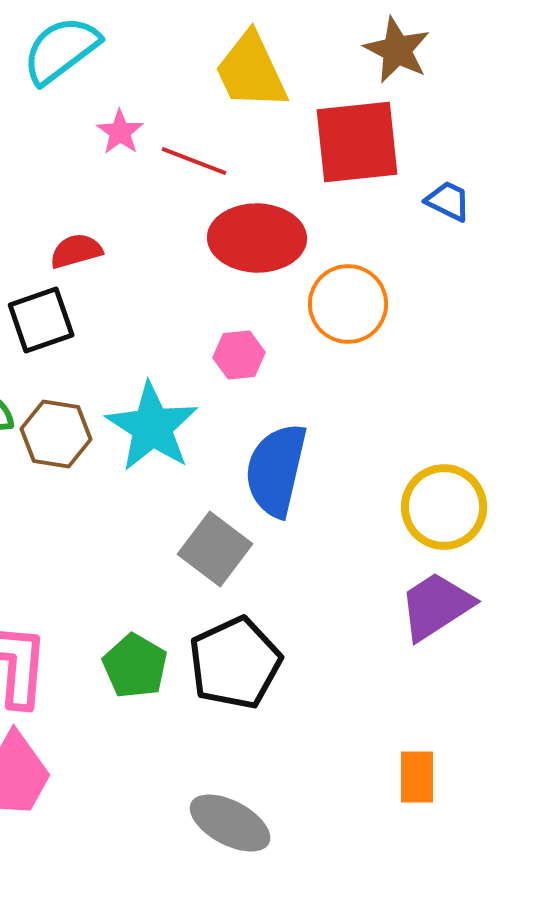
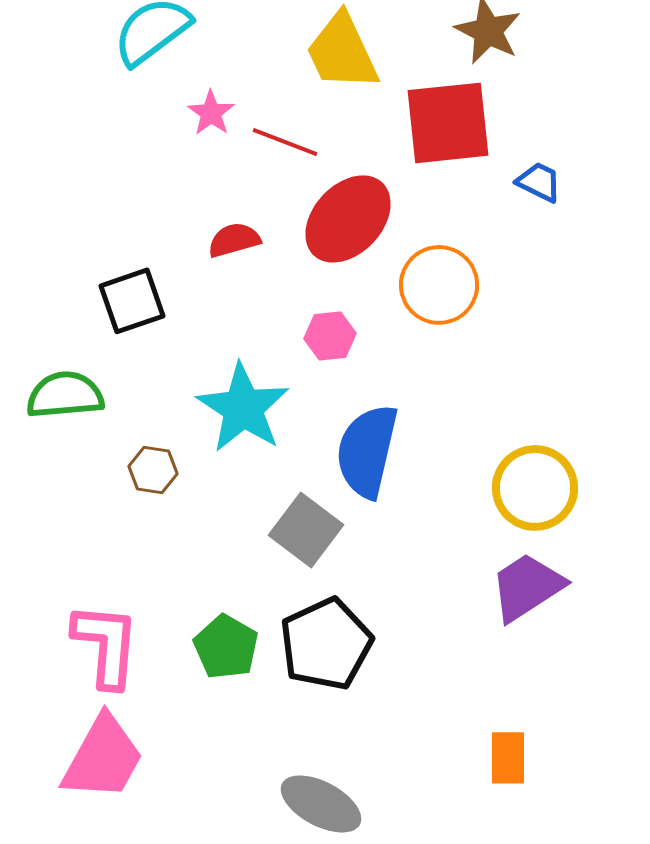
red ellipse: (257, 238) -> (348, 219), turned -48
red semicircle: (76, 251) -> (234, 240), moved
brown hexagon: (56, 434) -> (153, 470), moved, size x0.7

